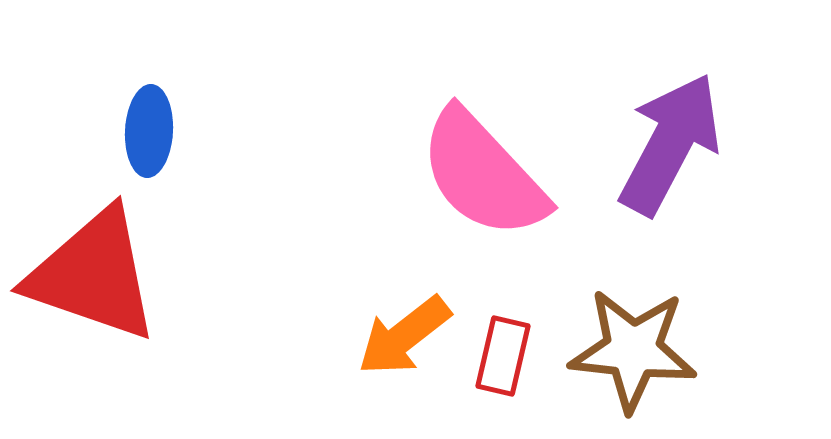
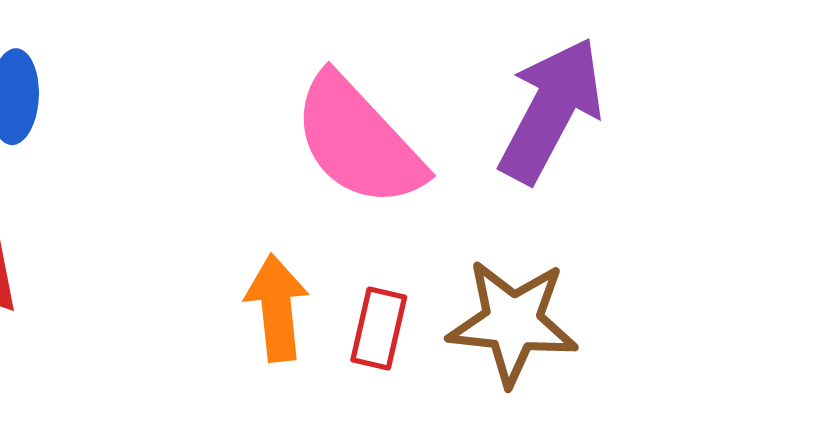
orange arrow: (404, 336) -> (277, 308), turned 122

